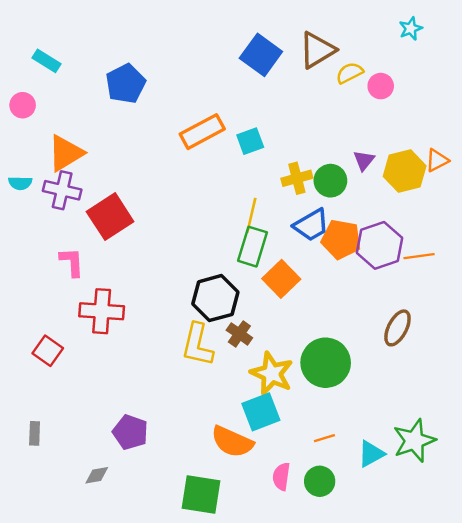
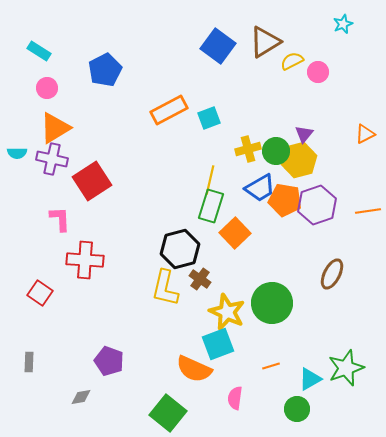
pink circle: (23, 105) -> (47, 88), moved
yellow hexagon: (405, 171) -> (299, 160), moved
orange line: (419, 256) -> (368, 211), moved
green circle: (320, 481) -> (297, 409), moved
green square: (201, 494) -> (168, 413), turned 30

